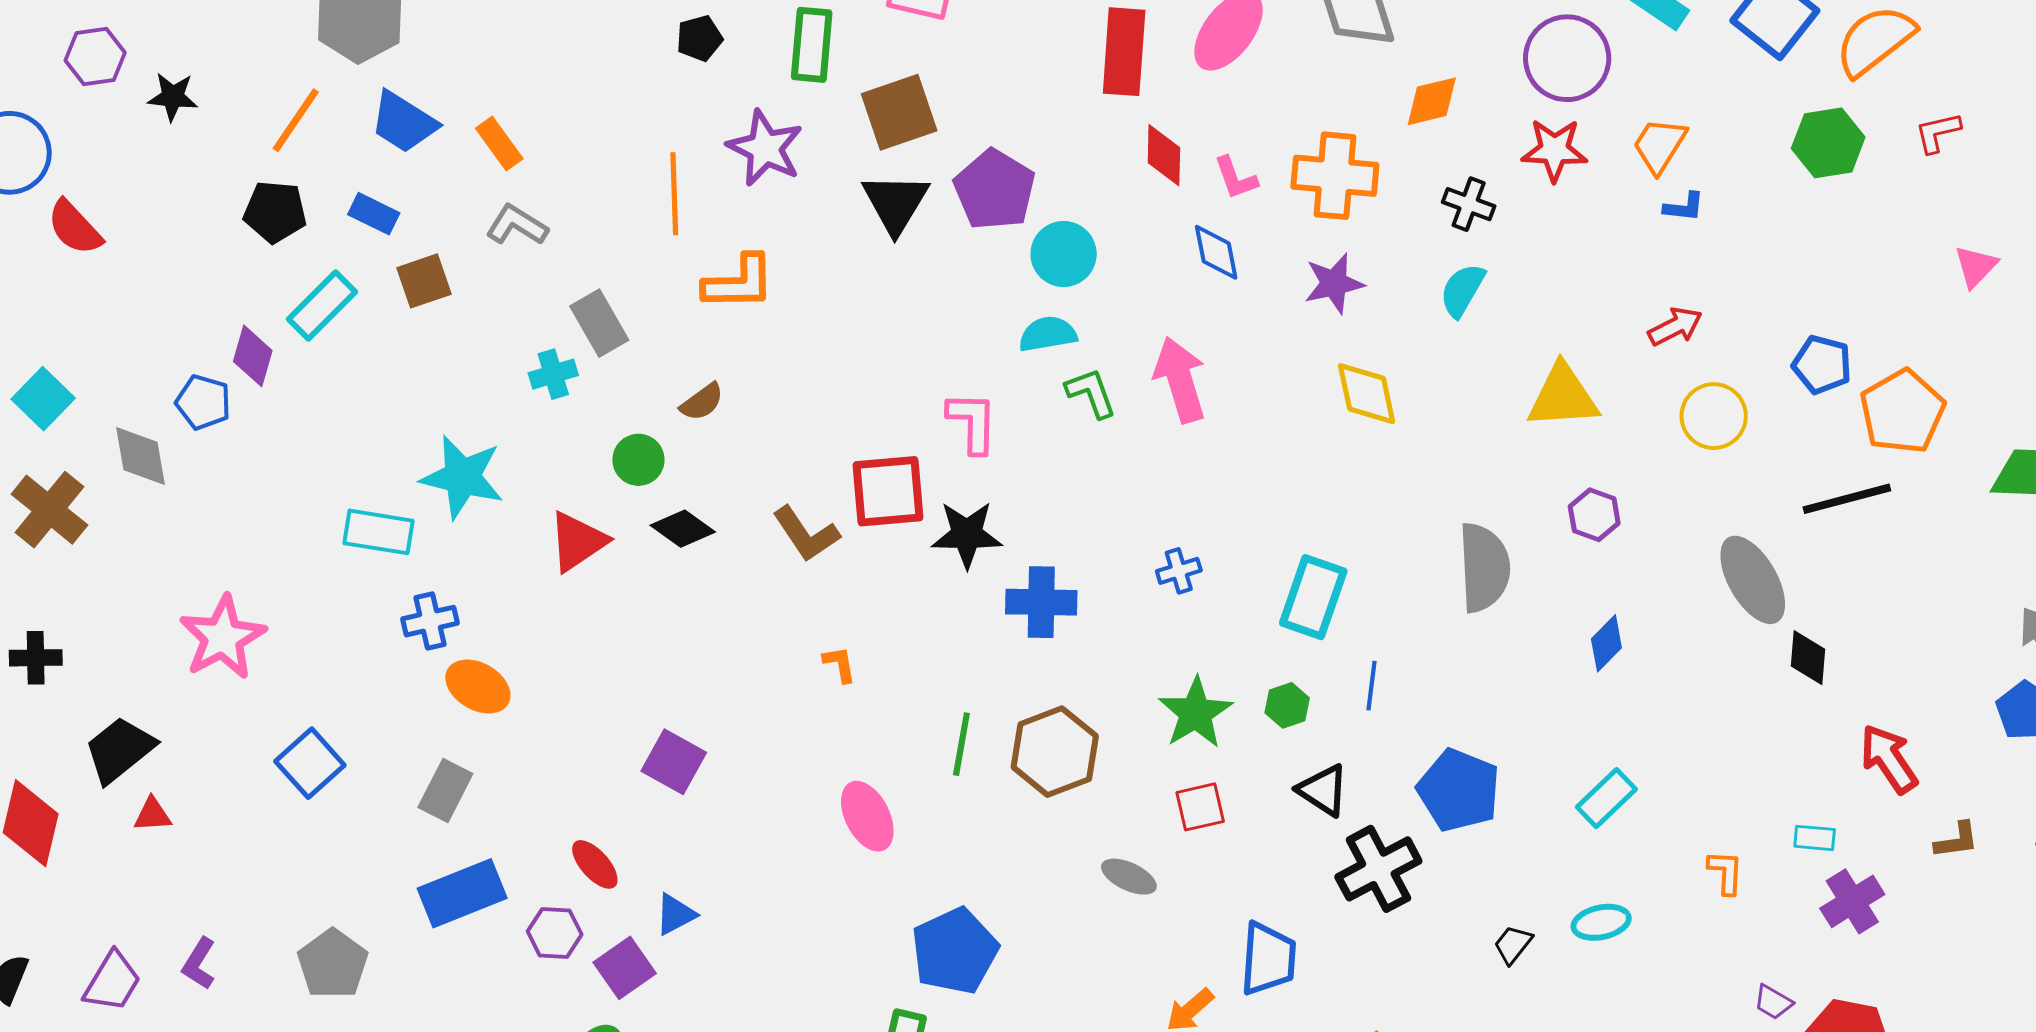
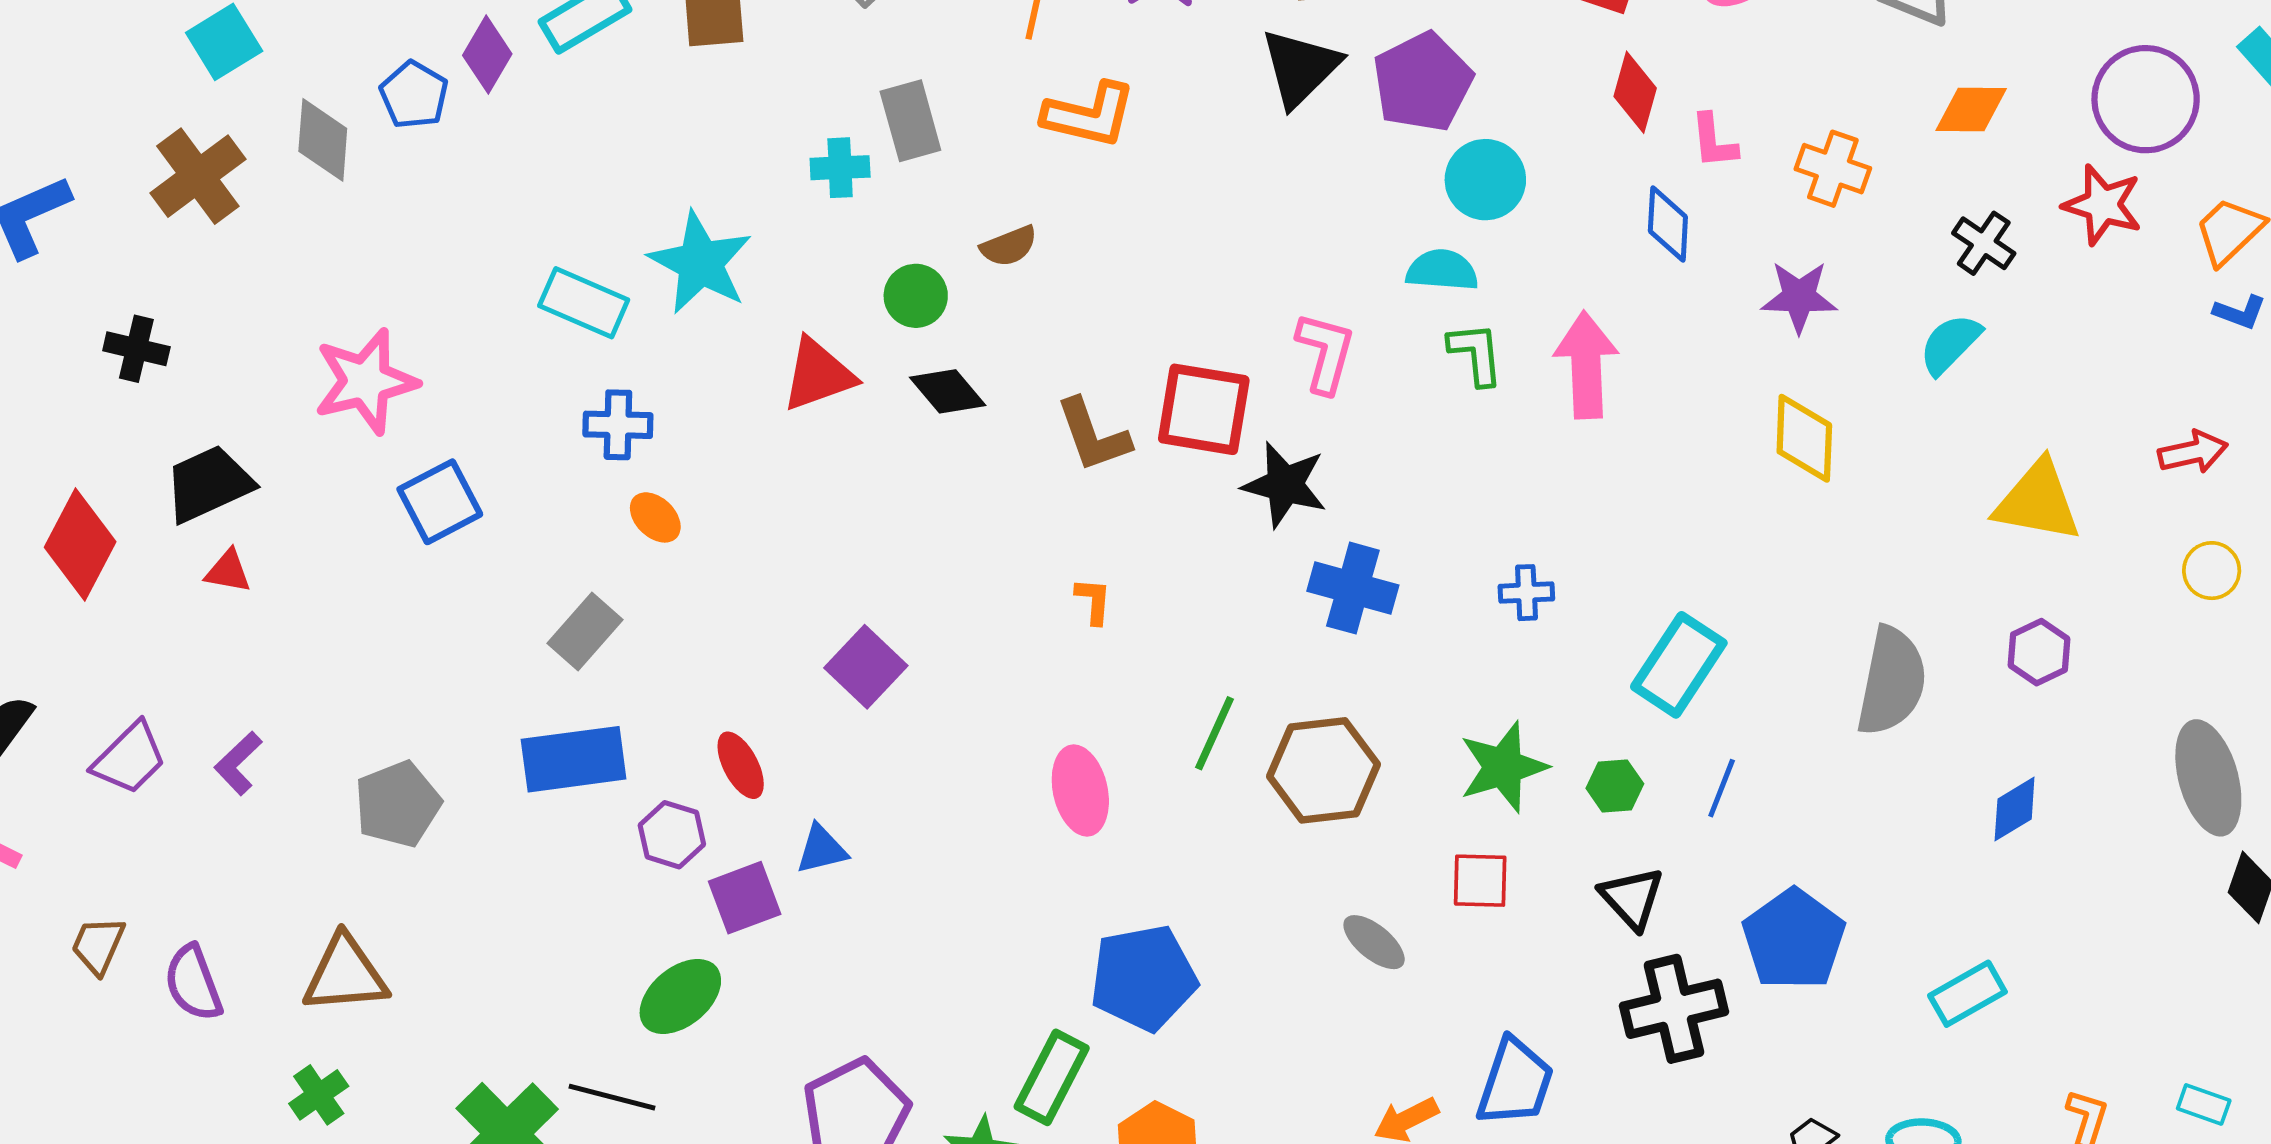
orange cross: (1335, 176) -> (1833, 169), size x0.7
yellow circle: (1714, 416) -> (2212, 571), size x0.7
orange ellipse: (478, 687) -> (655, 517), size x0.7
blue square: (310, 763) -> (440, 502), moved

